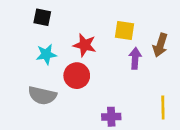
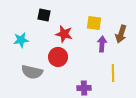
black square: (42, 17) -> (44, 15), moved
cyan star: (46, 54) -> (21, 40), moved
yellow line: (163, 107) -> (113, 73), moved

